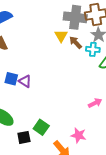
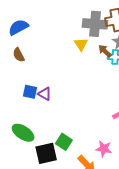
brown arrow: (75, 42) -> (105, 51), moved
black square: (24, 137) -> (46, 153), size x1.5

